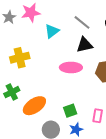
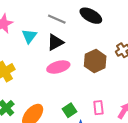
black triangle: (85, 45) -> (55, 42), moved

